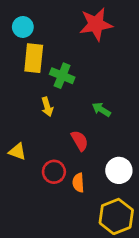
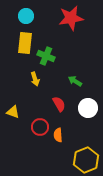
cyan circle: (23, 27) -> (26, 16), moved
white circle: (119, 170) -> (88, 108), moved

